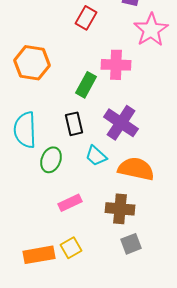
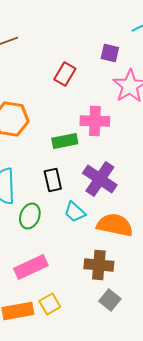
green rectangle: (86, 85) -> (65, 141), turned 50
pink rectangle: (70, 203) -> (31, 267), moved, size x1.4
gray square: (131, 244) -> (110, 300), turned -30

